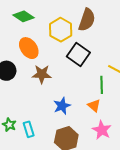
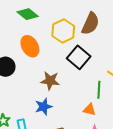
brown star: (42, 74) -> (50, 81), moved
blue star: (62, 106) -> (44, 107), moved
orange triangle: (94, 106) -> (89, 110), turned -32

